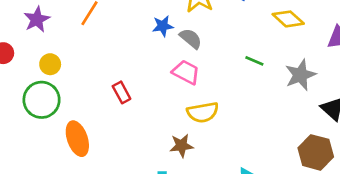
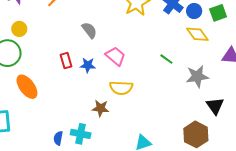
blue star: (163, 26) -> (88, 65), moved
gray semicircle: (191, 38) -> (89, 30), moved
orange ellipse: (77, 139) -> (27, 87), turned -30

